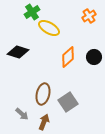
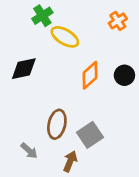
black diamond: (18, 52) -> (24, 69), turned -30
brown arrow: (44, 122) -> (70, 161), moved

